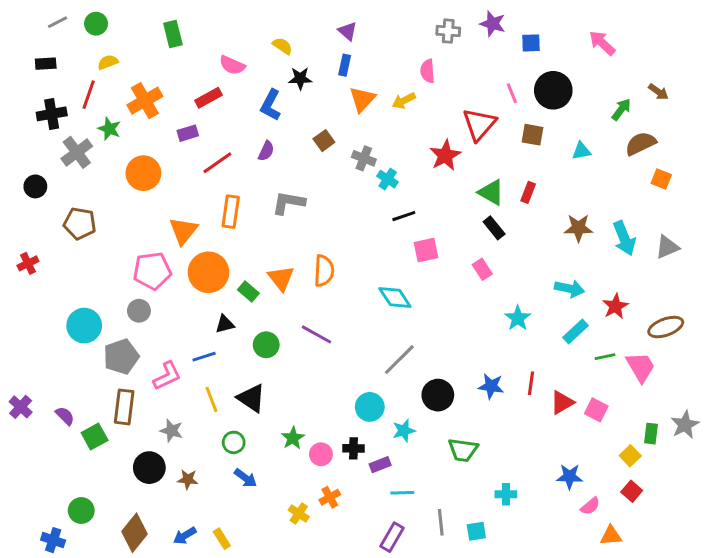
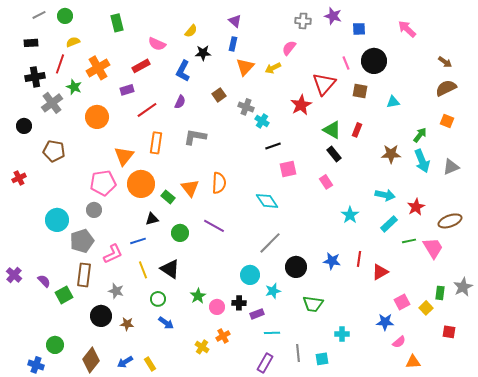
yellow semicircle: (282, 46) -> (191, 31), turned 96
pink semicircle: (427, 71) -> (289, 48), turned 42
green arrow: (621, 110) -> (420, 135), moved
brown semicircle: (641, 144) -> (446, 88), moved
pink square: (596, 410) -> (402, 302), moved, turned 35
red square: (632, 491) -> (449, 332), moved, turned -32

